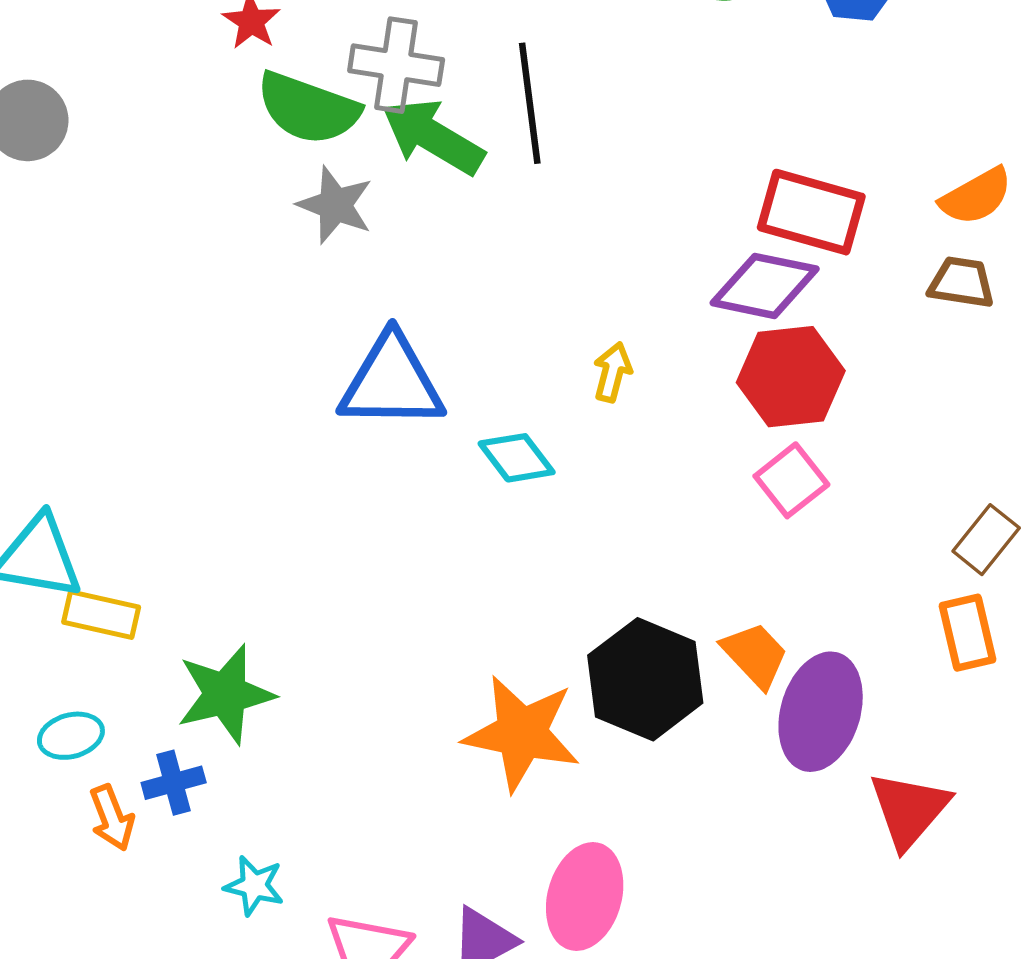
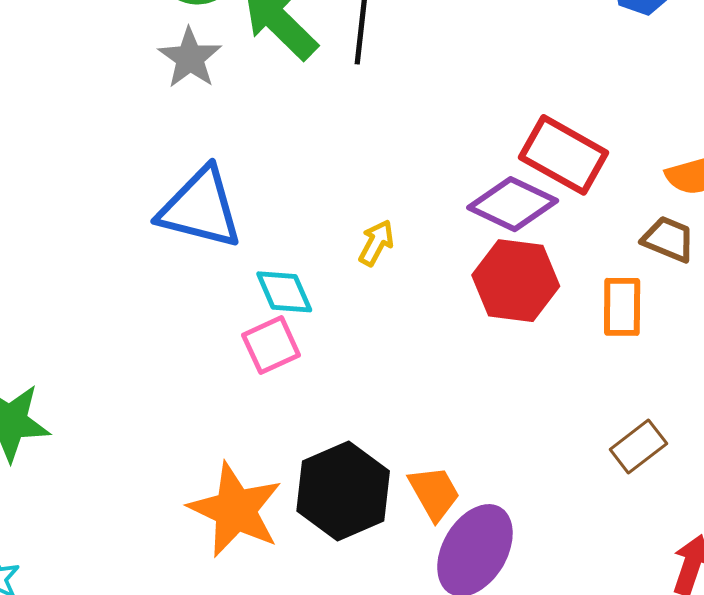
pink square: (791, 480) -> (271, 345), moved
orange rectangle: (968, 633) -> (622, 307), moved

